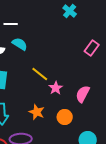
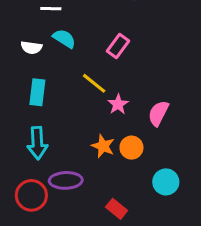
pink rectangle: (92, 48) -> (118, 46), moved
orange star: (37, 112) -> (103, 146), moved

